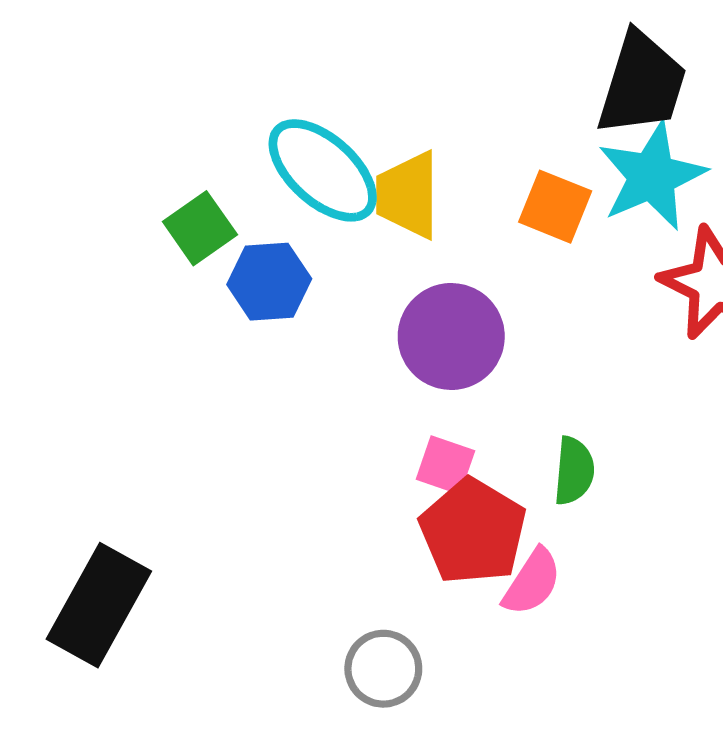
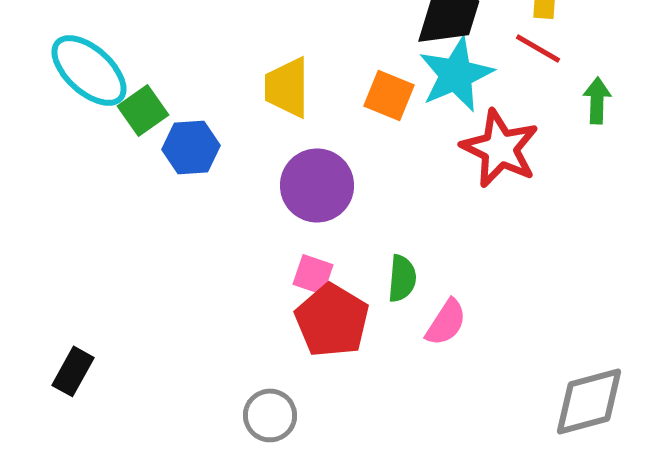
cyan ellipse: (323, 170) -> (89, 70), moved
pink semicircle: (532, 582) -> (446, 322), moved
black rectangle: (99, 605) -> (73, 371), size x0.6

